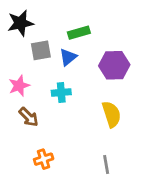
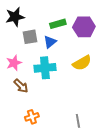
purple hexagon: (114, 65) -> (84, 27), moved
cyan cross: (61, 92) -> (45, 68), size x1.5
yellow semicircle: (112, 114) -> (82, 63), moved, turned 78

